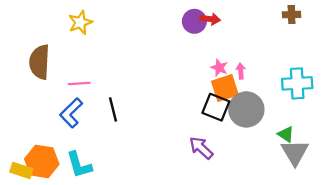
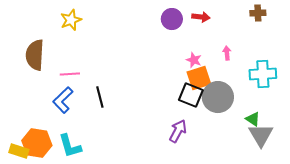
red arrow: (210, 19) -> (201, 17), moved
pink arrow: (241, 71) -> (227, 53), moved
purple arrow: (201, 148) -> (178, 131), turned 75

